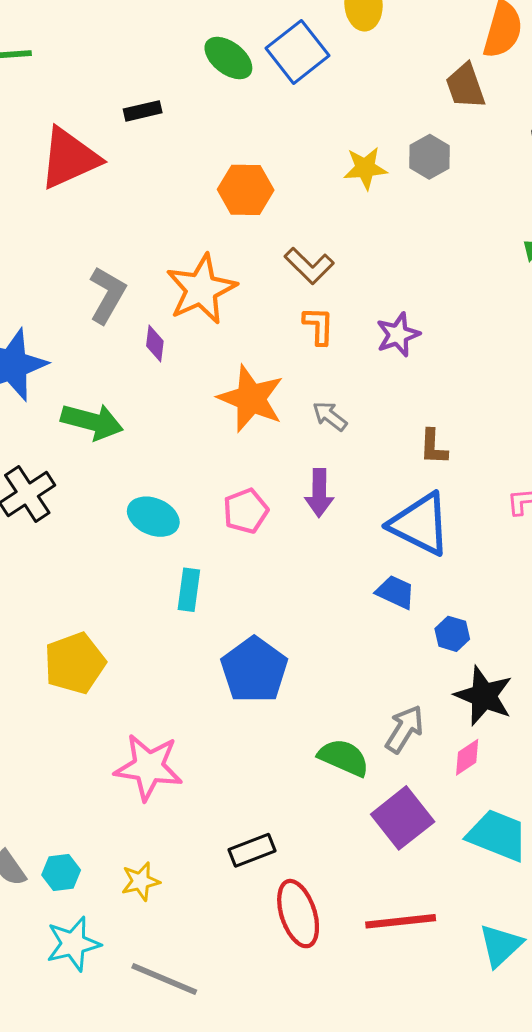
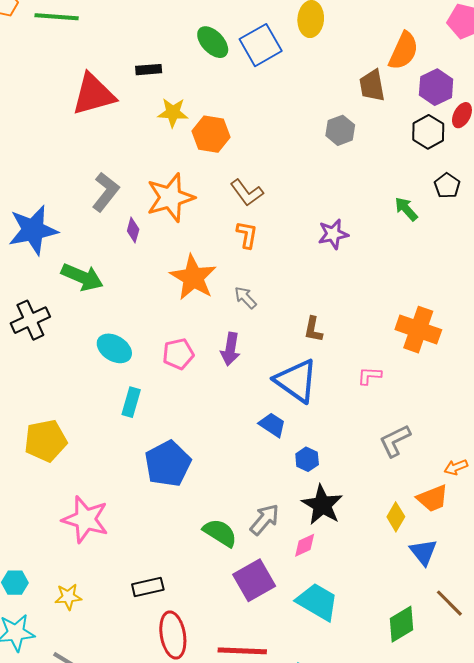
yellow star: (365, 168) -> (173, 113), moved
purple star: (398, 335) -> (333, 234), moved

